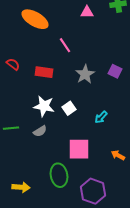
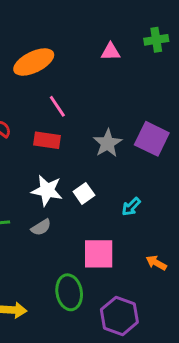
orange ellipse: (35, 19) -> (34, 62), turned -56
pink line: (65, 45) -> (57, 106), moved
purple square: (115, 71) -> (152, 139), size x1.6

